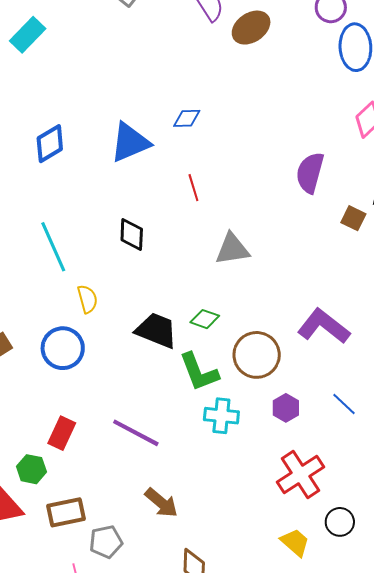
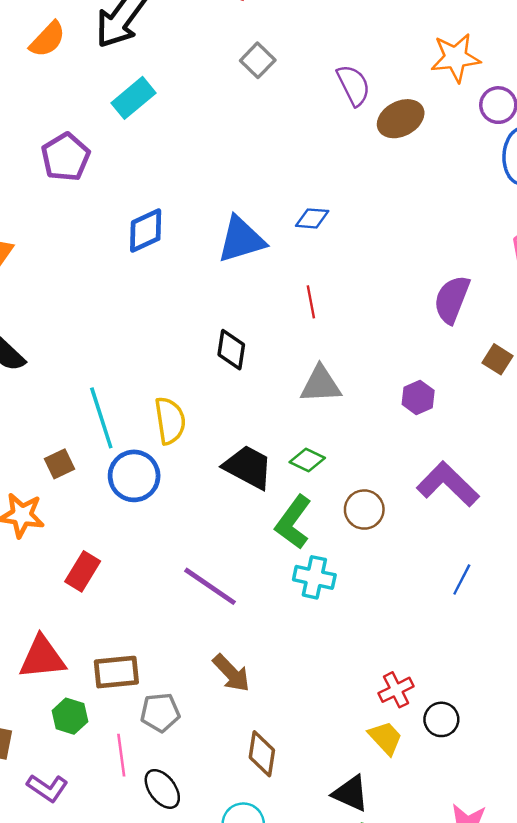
cyan line: (53, 247) -> (101, 418), moved
gray triangle: (232, 249) -> (321, 384), moved
yellow semicircle: (87, 299) -> (170, 421), size x1.4
brown circle: (257, 355) -> (364, 510), size x0.7
green L-shape: (199, 372) -> (293, 522), turned 51
blue line: (344, 404) -> (462, 579), turned 68
purple hexagon: (286, 408) -> (418, 397), moved
red rectangle: (62, 433) -> (83, 571), moved
green hexagon: (31, 469) -> (70, 716), moved
red cross: (300, 475) -> (396, 690), moved, size x0.6

